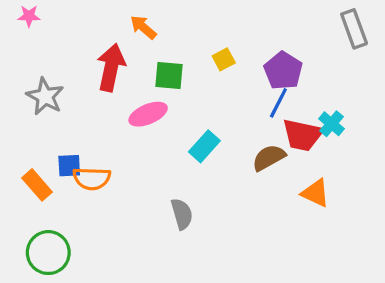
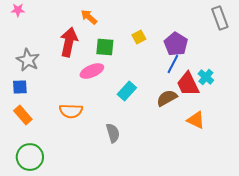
red trapezoid: (303, 135) -> (188, 84), turned 52
blue square: (69, 166) -> (20, 87), moved
orange semicircle: (92, 179) -> (71, 111), moved

